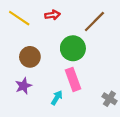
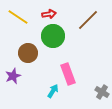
green circle: (73, 48) -> (53, 36), moved
purple star: (23, 86) -> (13, 76), moved

